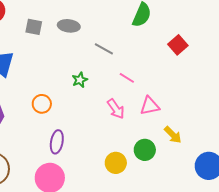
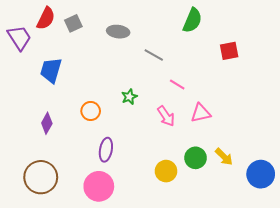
gray square: (34, 27) -> (73, 23), moved, turned -36
red square: (178, 45) -> (229, 51), turned 30
green star: (80, 80) -> (129, 97), moved
yellow arrow: (173, 135) -> (224, 157), moved

